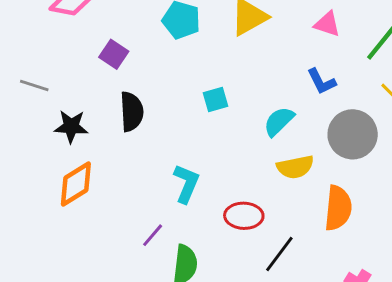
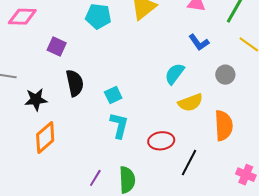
cyan square: (215, 100) -> (113, 95), moved
gray circle: (353, 134) -> (225, 75), size x0.6
purple line: (153, 235) -> (95, 178), moved

